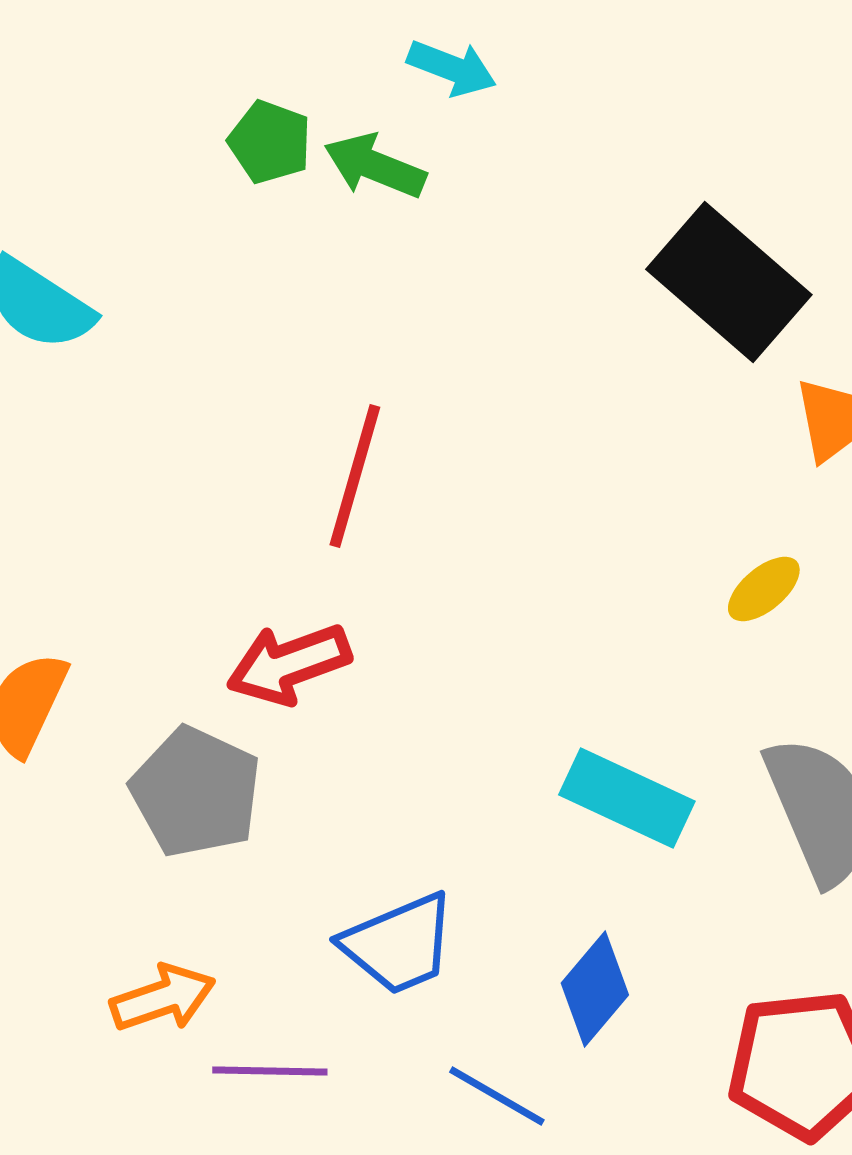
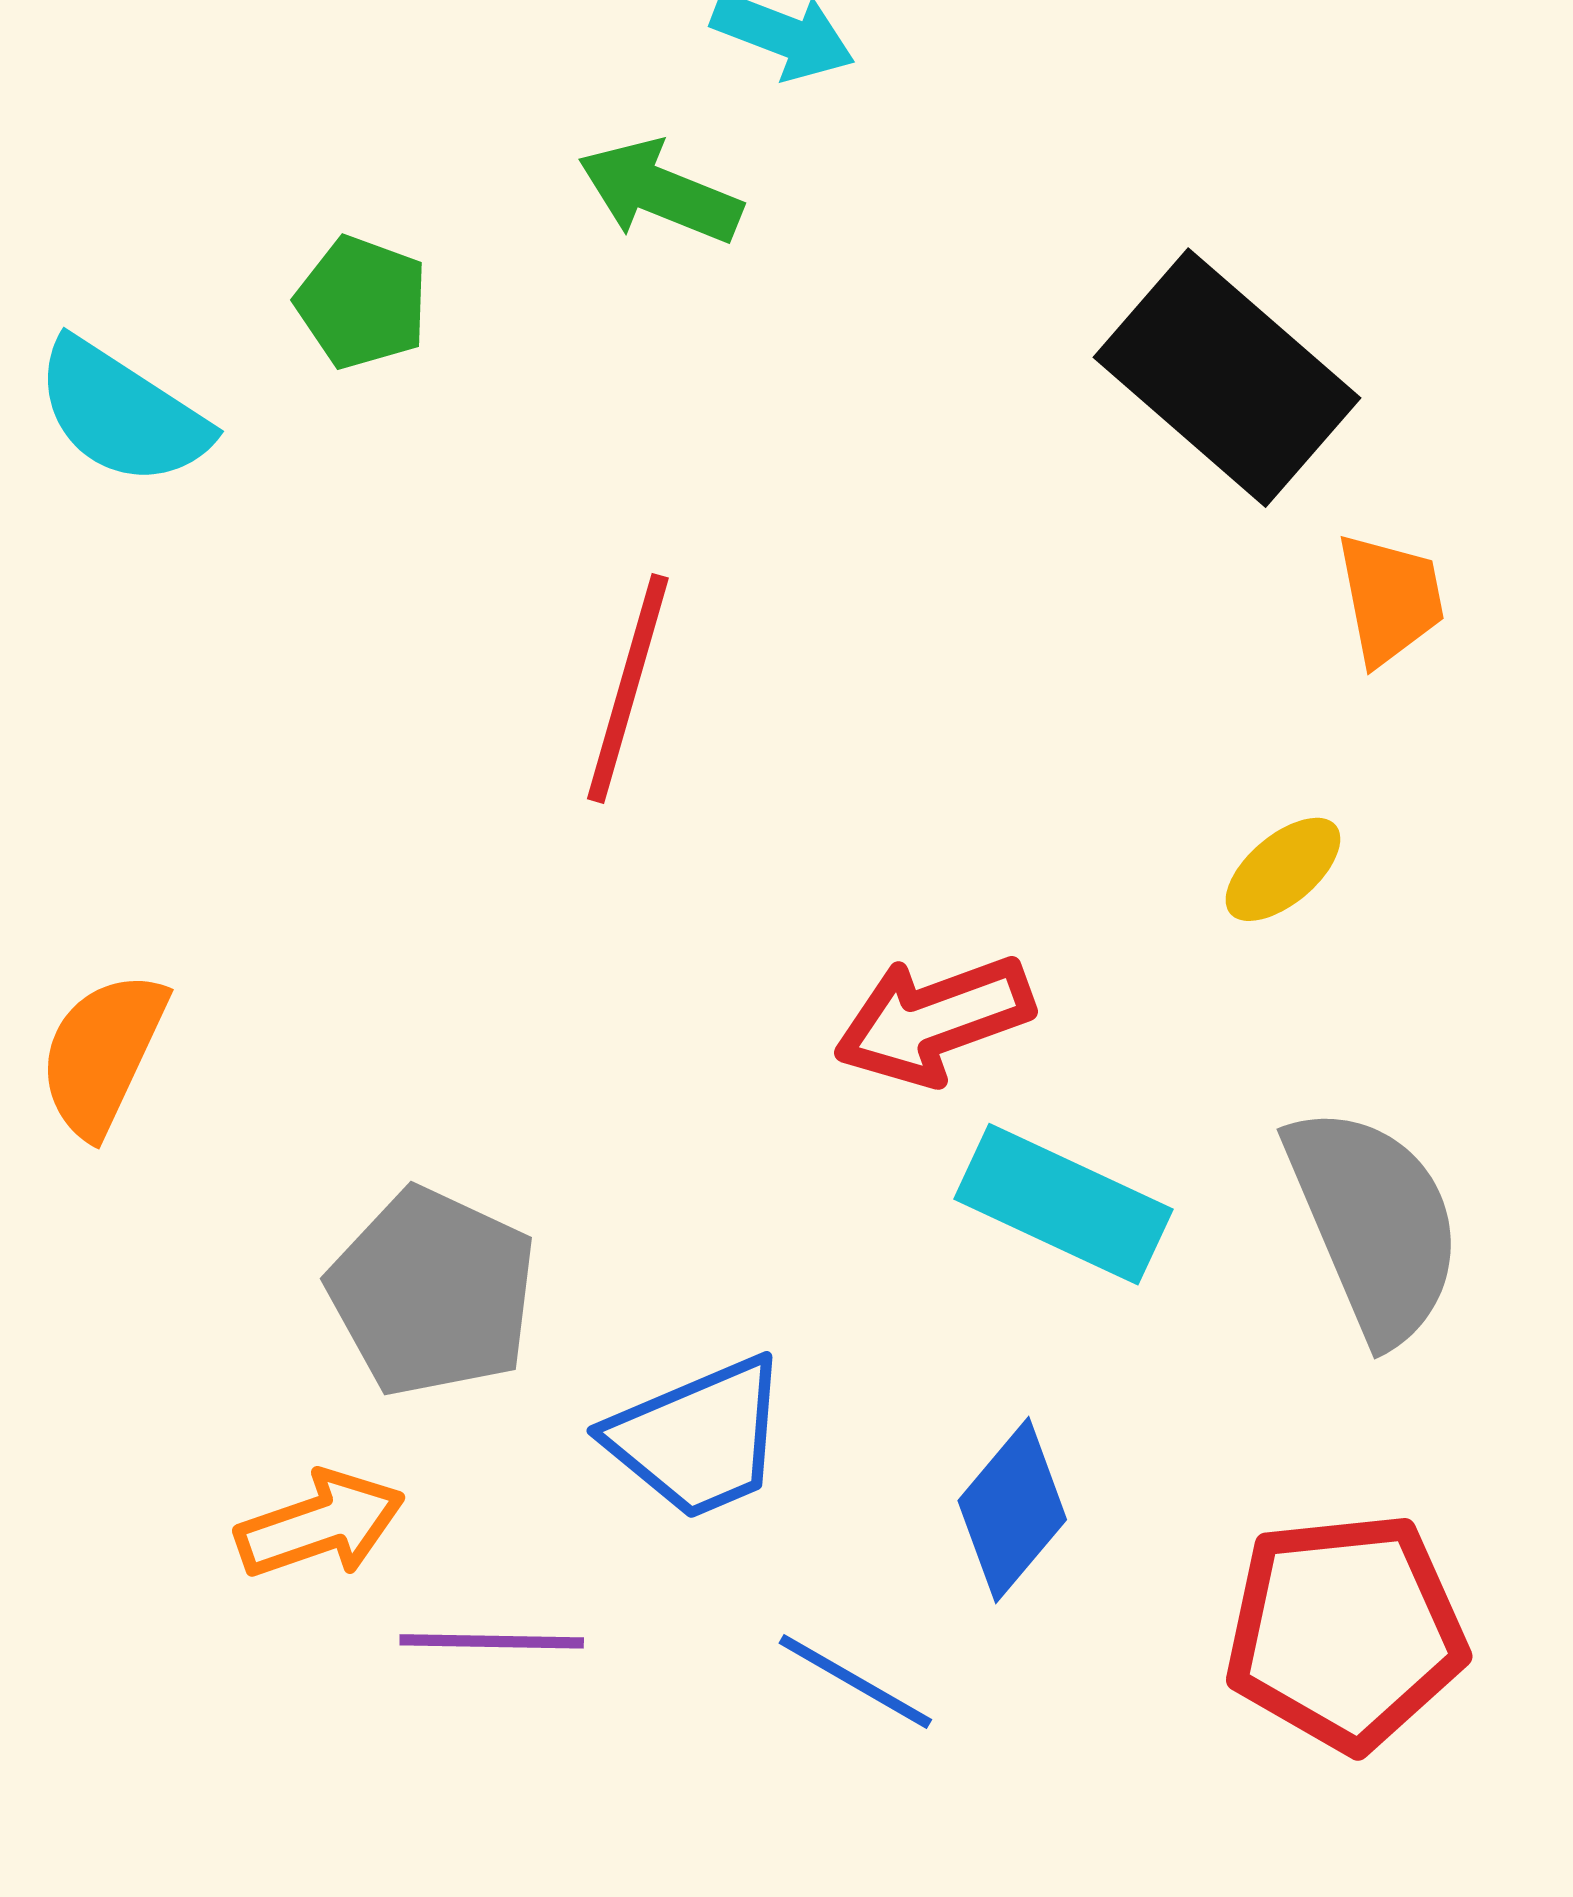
green pentagon: (270, 142) -> (362, 302), moved
red arrow: (289, 664) -> (934, 1020), moved
gray pentagon: (196, 792) -> (432, 1292), moved

